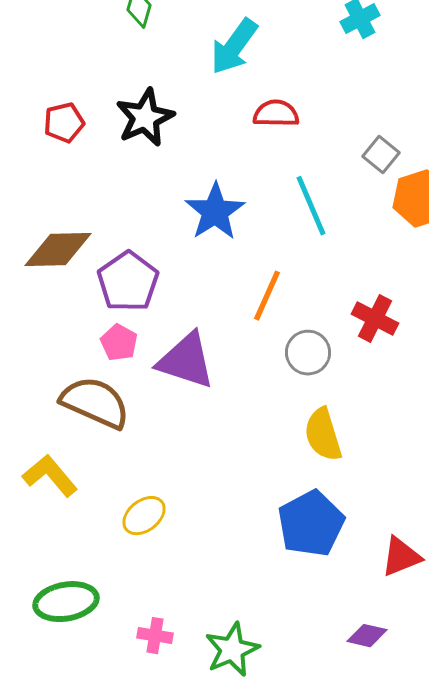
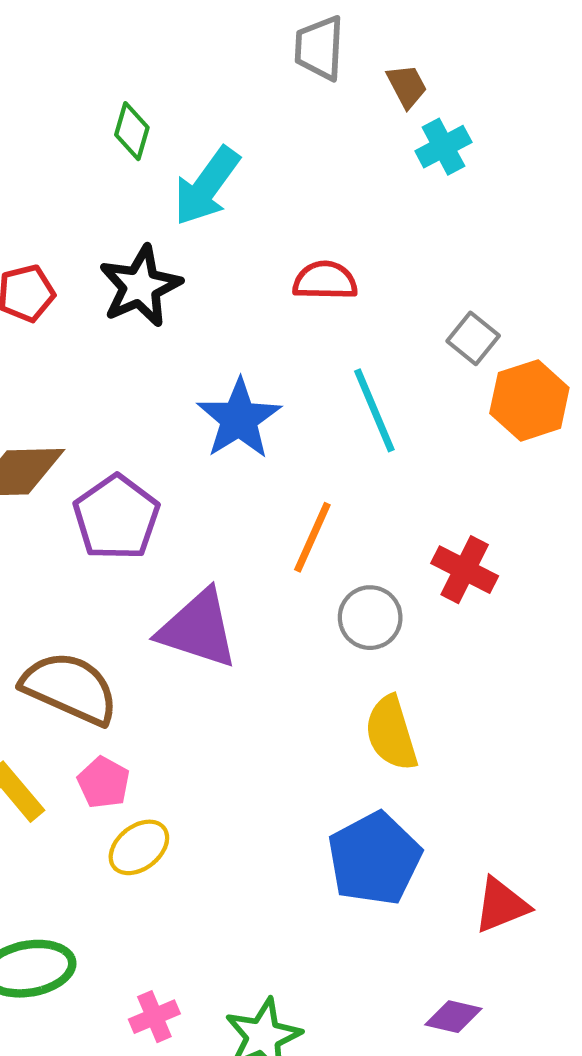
cyan arrow: (234, 47) -> (207, 186), moved
pink pentagon: (119, 343) -> (104, 783), moved
pink cross: (155, 636) -> (154, 1017), turned -32

